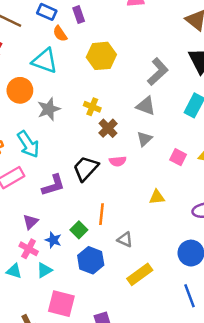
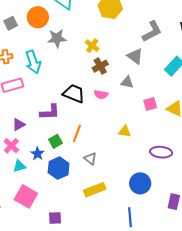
gray triangle: (144, 139) -> (127, 82), turned 40
pink square: (178, 157) -> (150, 104), turned 32
black trapezoid: (86, 168) -> (74, 93), turned 55
purple L-shape: (53, 185) -> (50, 112), moved
blue star: (53, 240) -> (37, 154), moved

